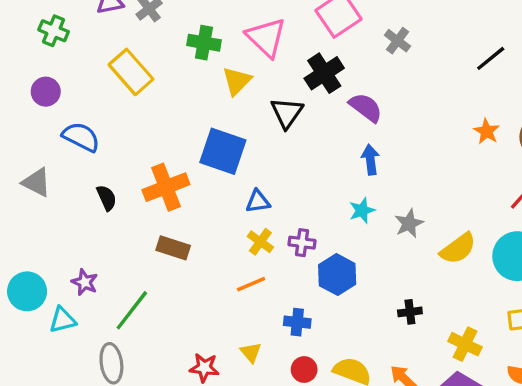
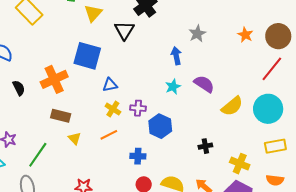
purple semicircle: (366, 107) -> (204, 84), moved
gray star: (409, 223) -> (197, 34), moved
yellow triangle: (251, 352) -> (75, 138), moved

